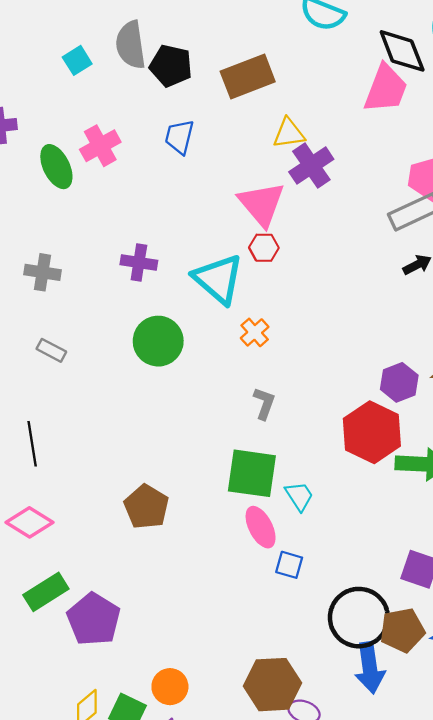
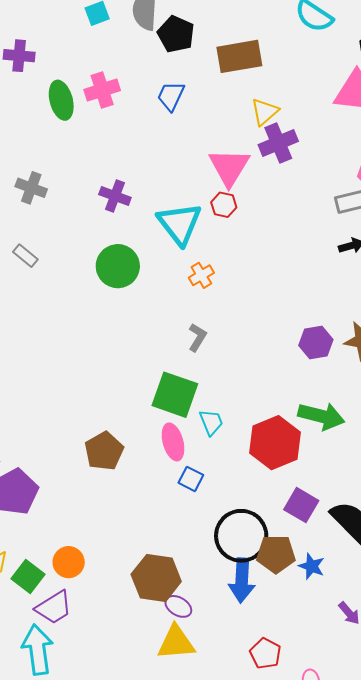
yellow triangle: (289, 133) -> (265, 112), turned -44
red hexagon: (372, 432) -> (275, 443), moved
brown pentagon: (146, 507) -> (104, 451), moved

